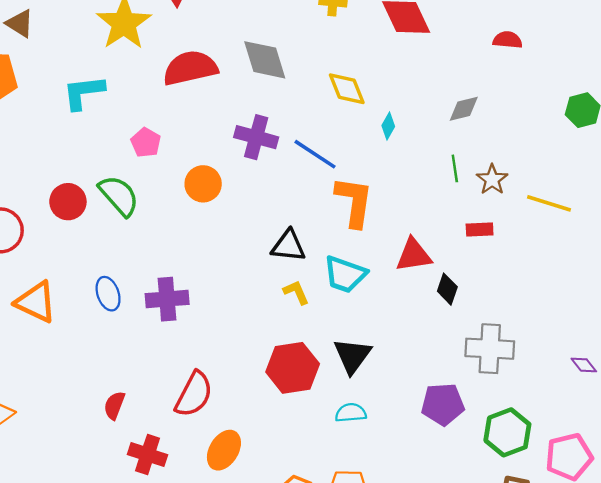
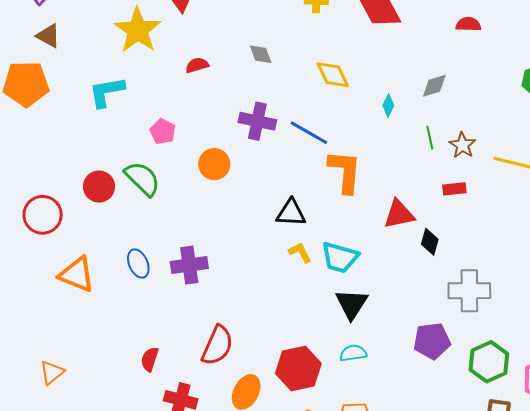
gray diamond: (265, 60) -> (261, 54), size x0.6
red semicircle: (190, 68) -> (197, 65), size x0.5
cyan diamond: (388, 126) -> (388, 106), moved
cyan trapezoid: (345, 274) -> (340, 257), moved
red hexagon: (293, 368) -> (298, 368), moved

